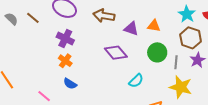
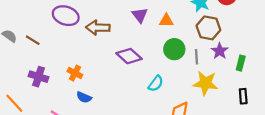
brown arrow: (104, 16) -> (98, 28), moved
brown line: (33, 18) -> (33, 40), moved
purple triangle: (131, 29) -> (140, 15), moved, turned 42
purple cross: (65, 39) -> (39, 77), moved

